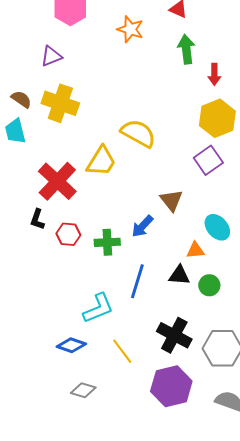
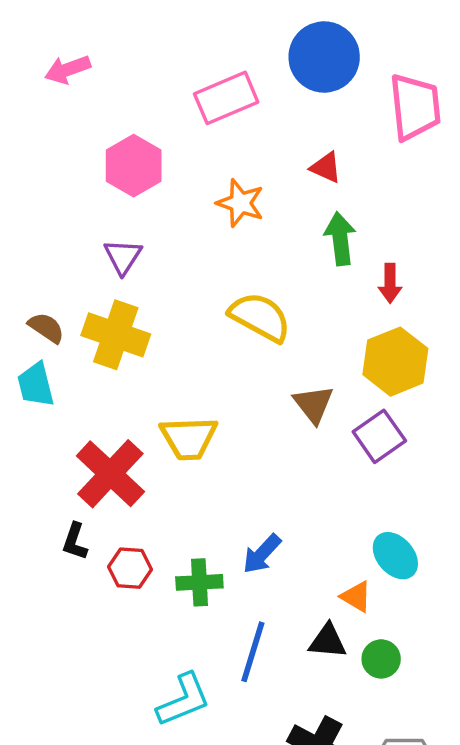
purple triangle: (51, 56) -> (123, 256), moved, turned -35
yellow semicircle: (138, 133) -> (260, 317), moved
yellow trapezoid: (101, 161) -> (189, 438), turned 56
brown triangle: (171, 200) -> (313, 404), moved
orange triangle: (195, 250) -> (356, 597), turned 36

